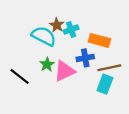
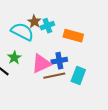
blue cross: (85, 58) -> (59, 61), moved
green star: (47, 64) -> (14, 58), moved
brown line: (109, 68) -> (54, 76), moved

